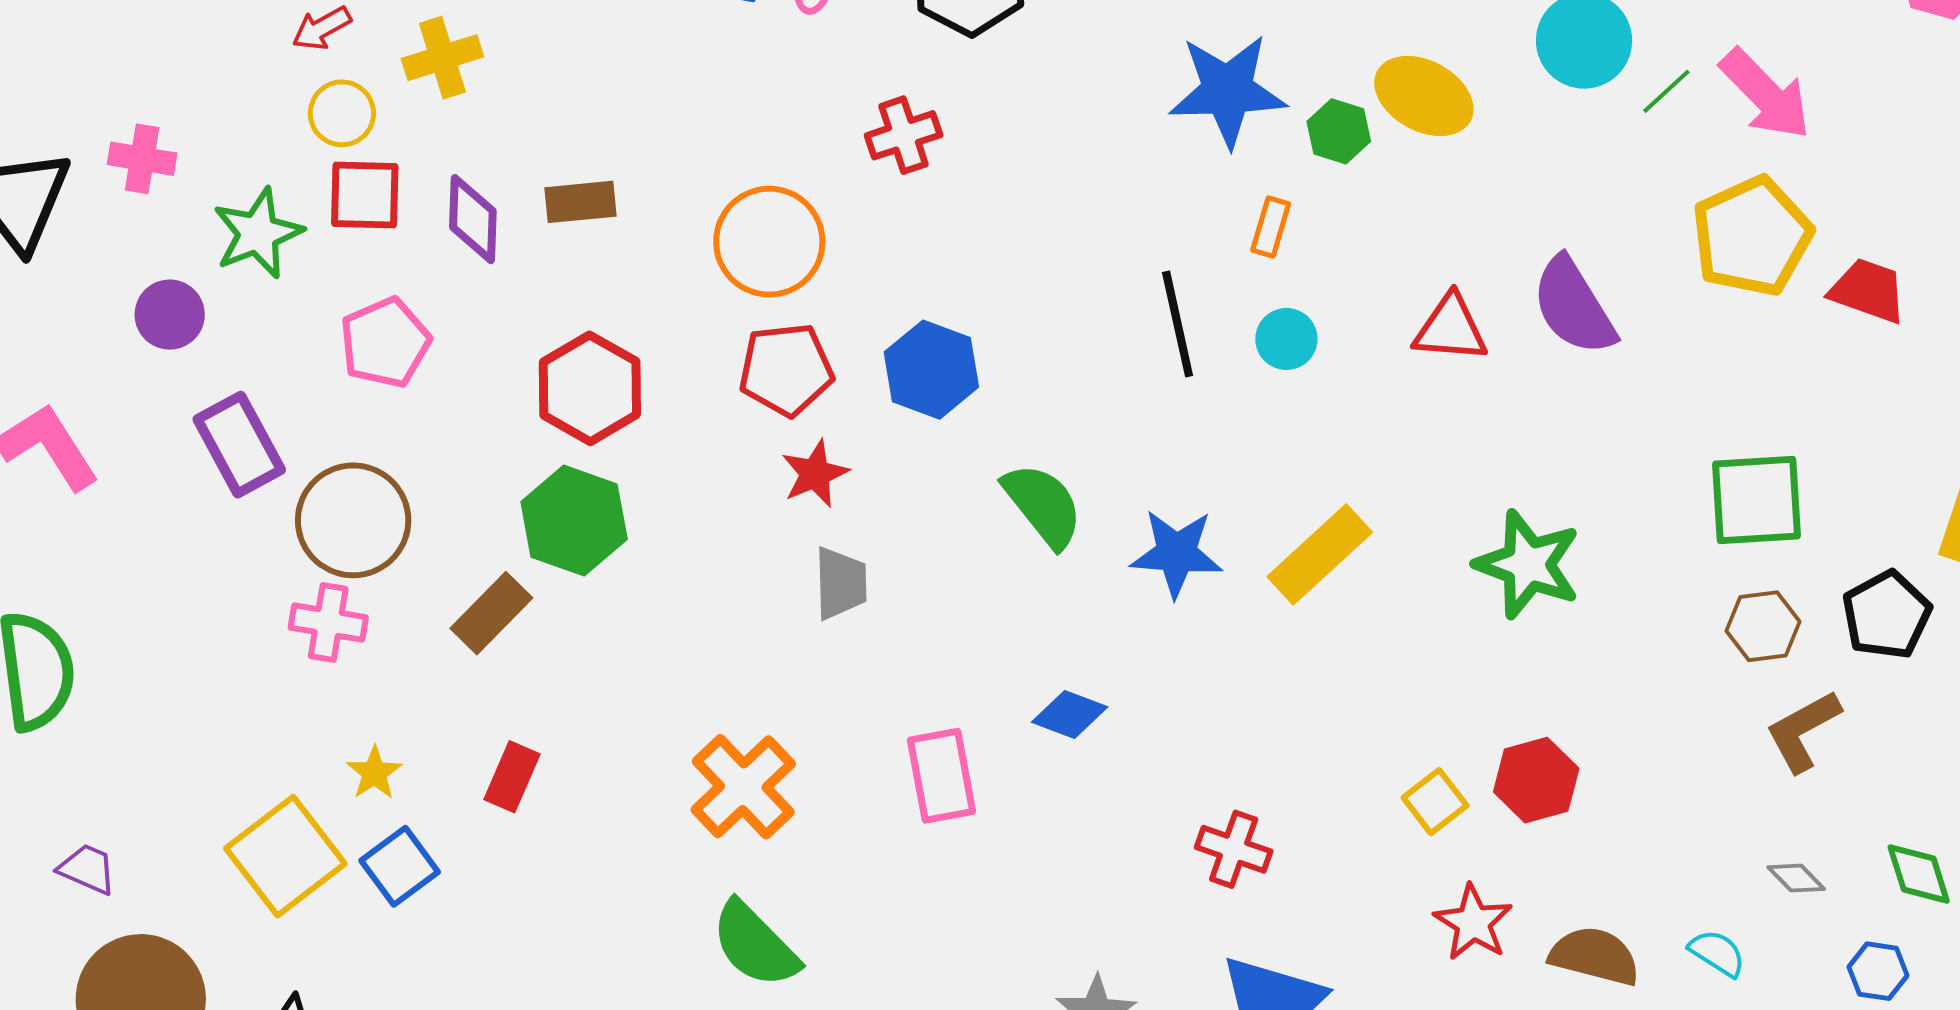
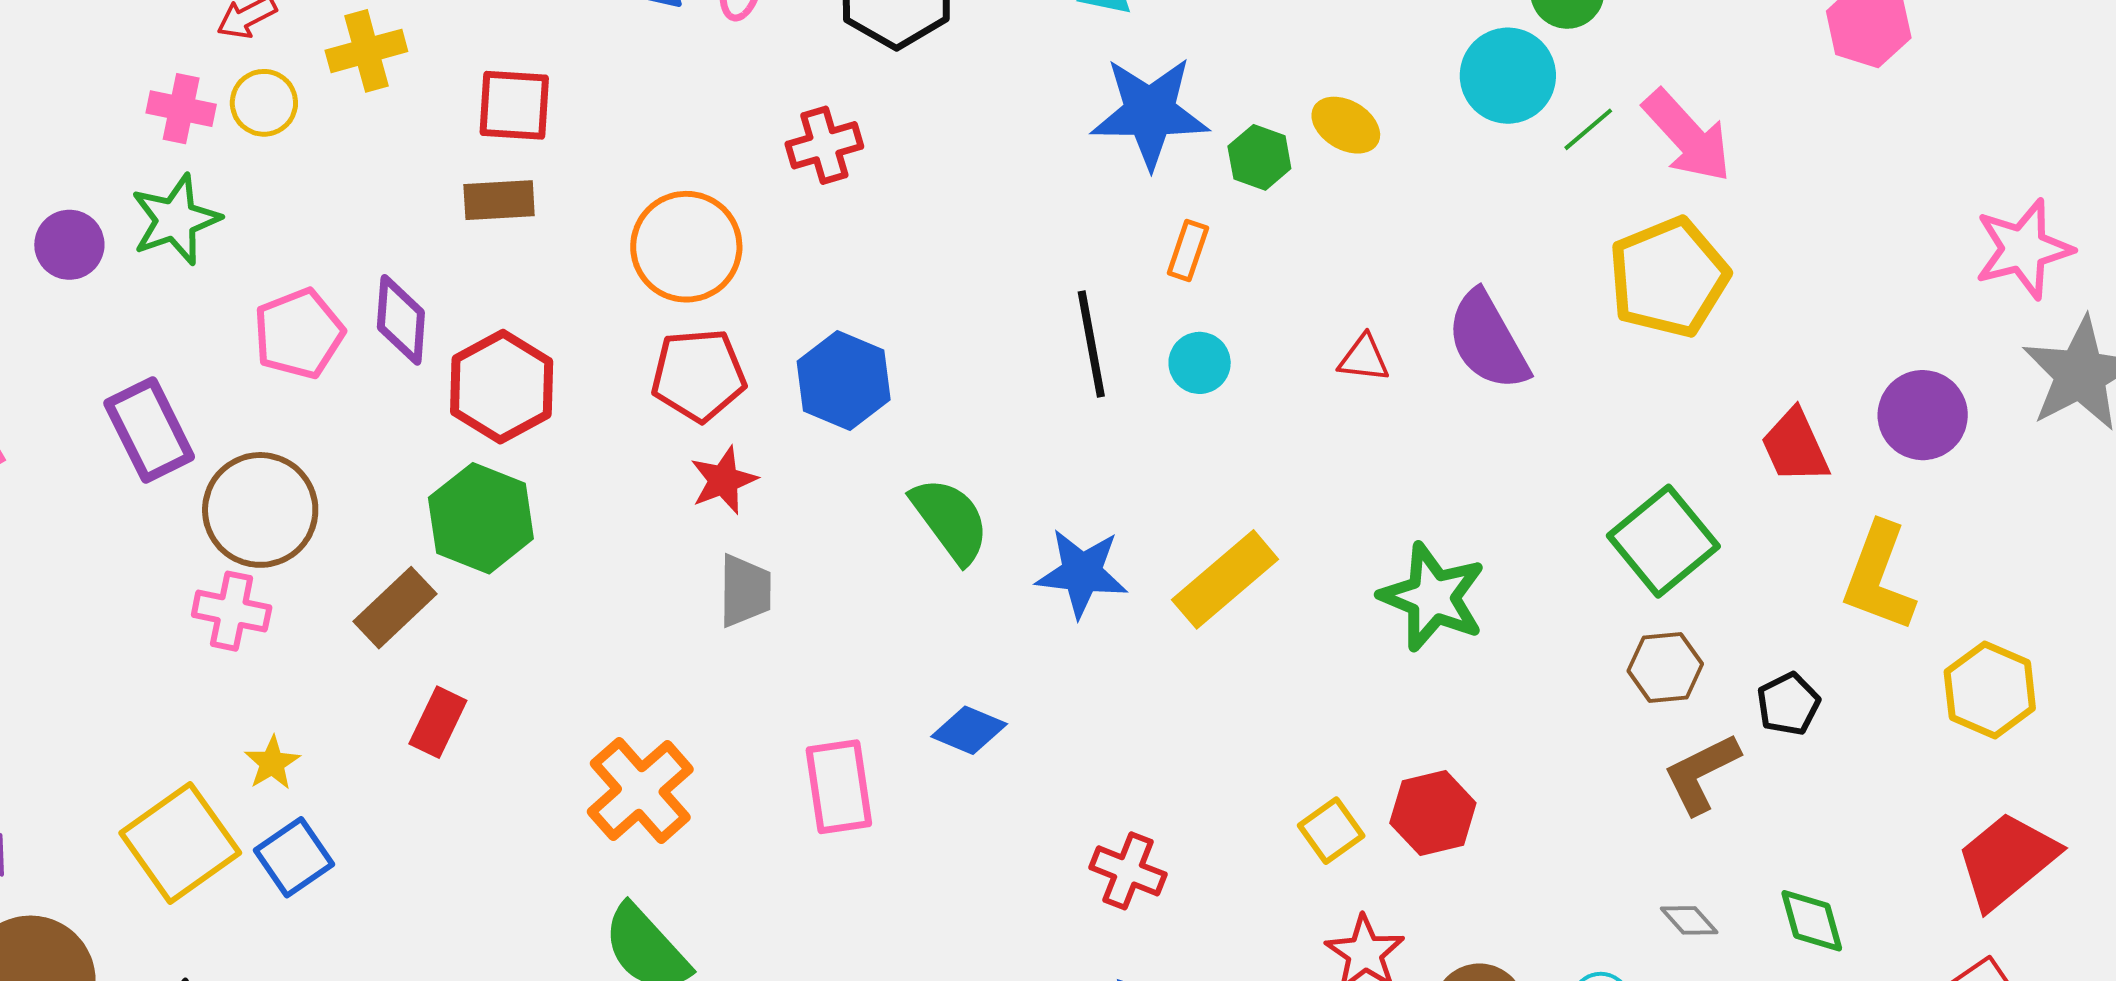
yellow ellipse: (1424, 96) -> (1346, 125), size x0.7
pink cross: (142, 159) -> (181, 109), moved
red square: (365, 195) -> (514, 105), moved
purple diamond: (473, 219) -> (401, 320), moved
red trapezoid: (1868, 291) -> (1795, 446), moved, turned -136
purple circle: (170, 315) -> (69, 245), moved
red triangle: (1450, 328) -> (1364, 358), size x0.7
green square: (1756, 500) -> (1663, 541), turned -38
black pentagon: (1887, 615) -> (1788, 704), moved, size x0.7
red rectangle: (512, 777) -> (438, 722), moved

